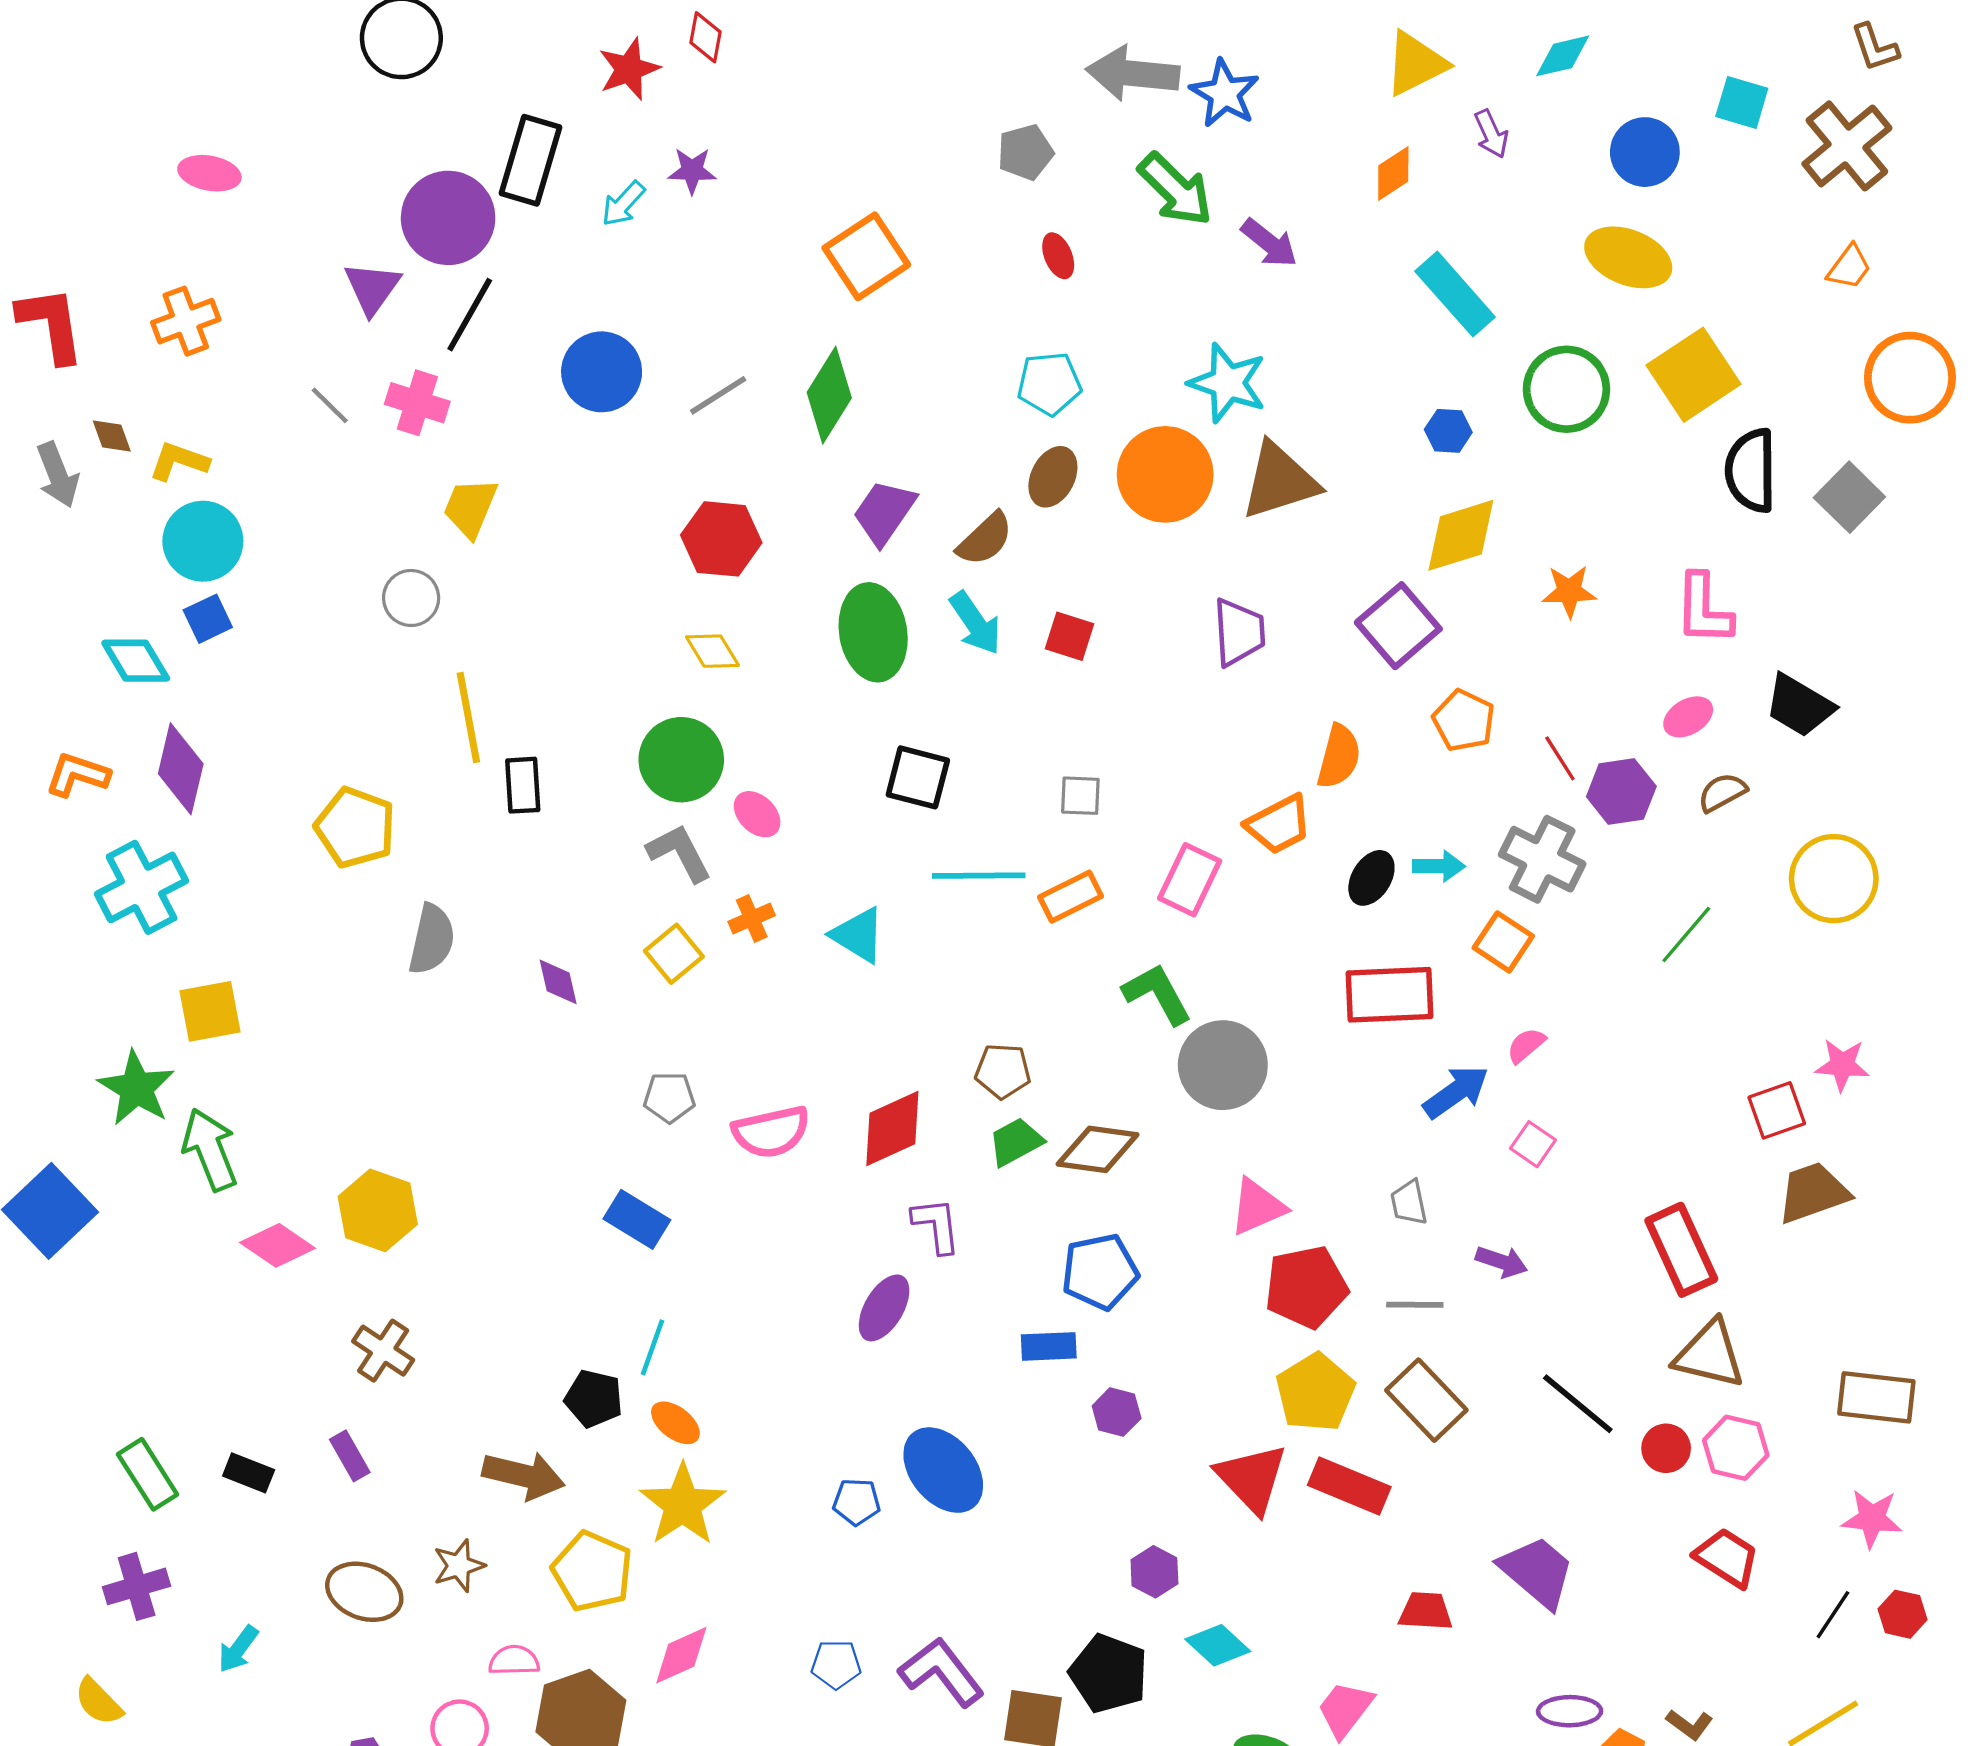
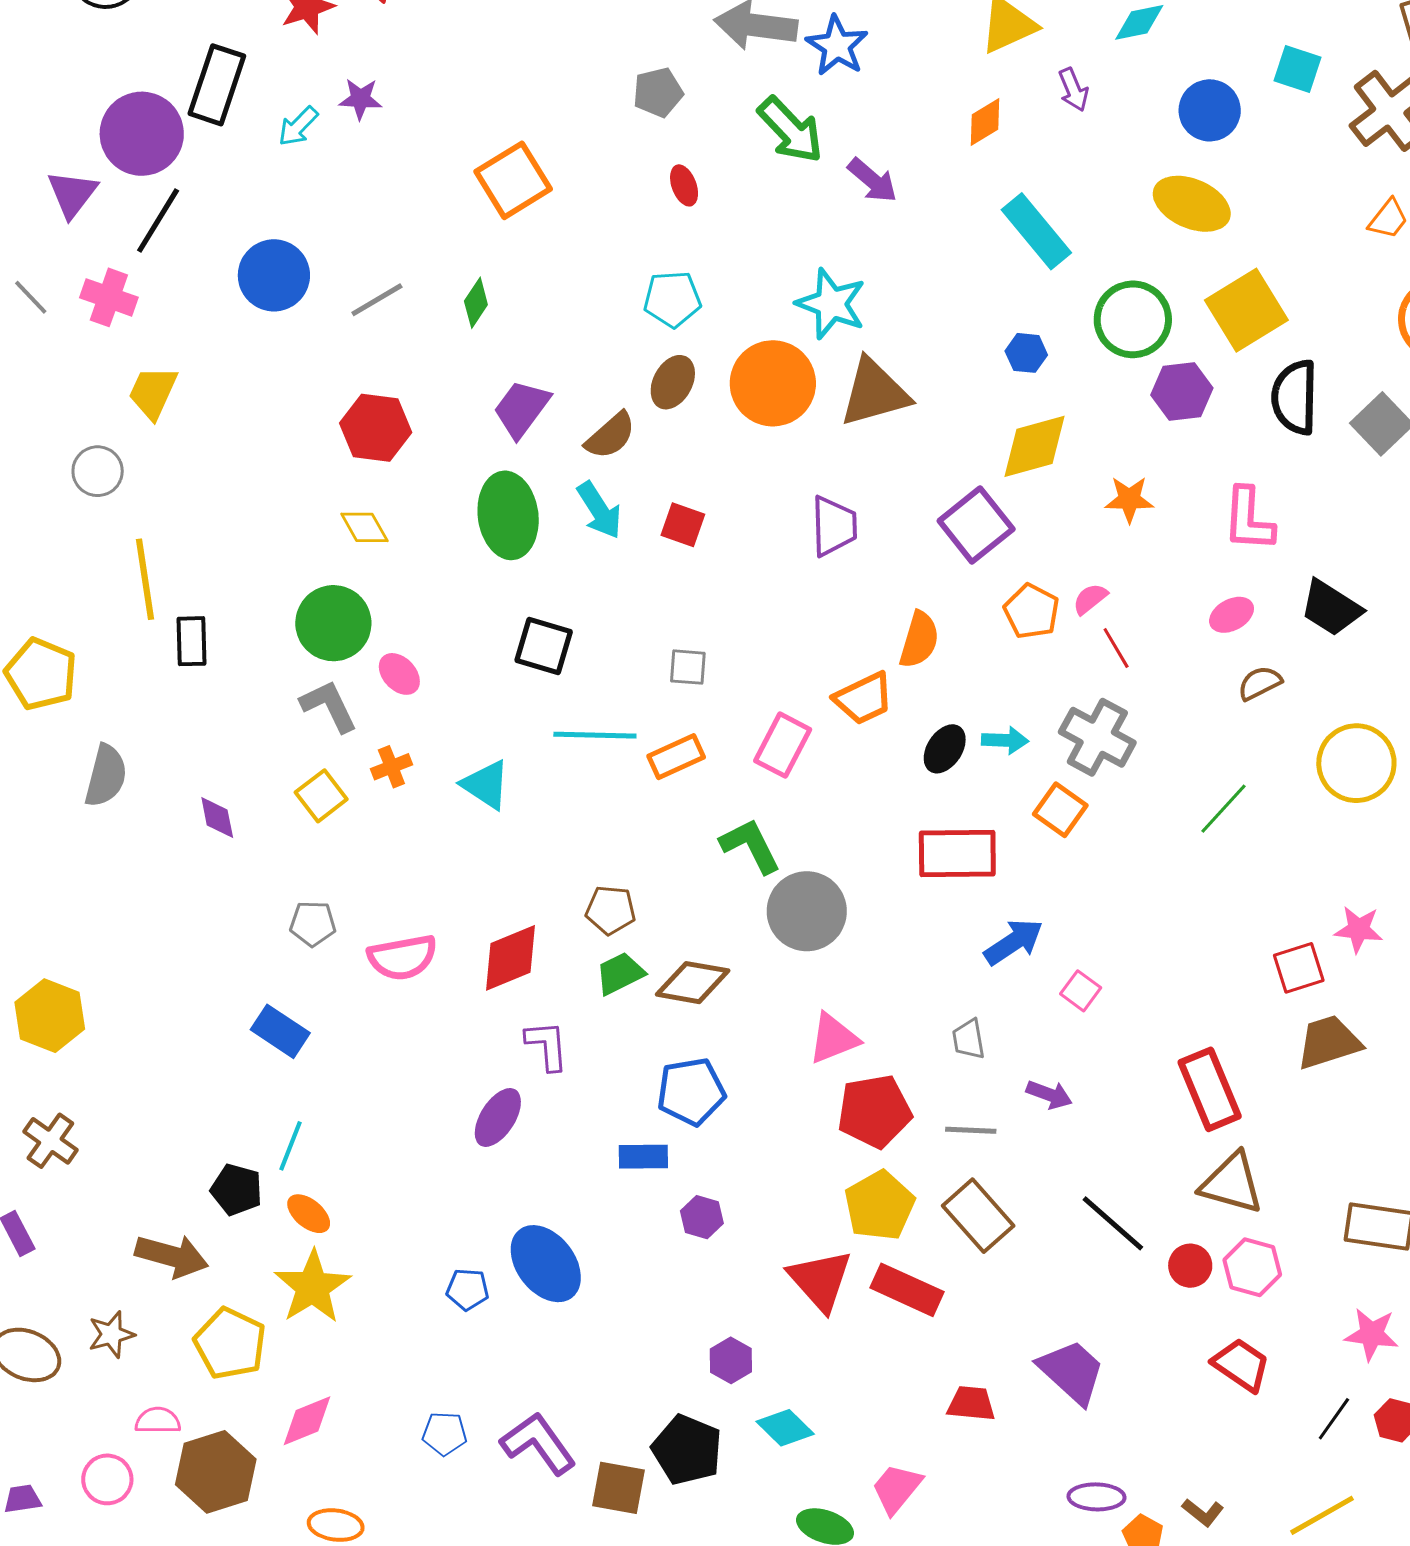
green diamond: (829, 395) -> (476, 303), size x0.6
purple hexagon: (1621, 791) -> (1182, 391), moved
pink semicircle: (1526, 1045) -> (1090, 599), moved

